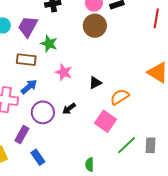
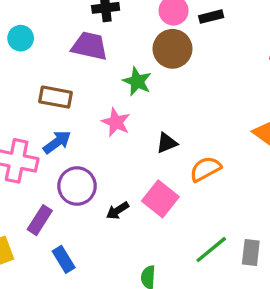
purple trapezoid: (28, 27) -> (90, 46), moved, turned 70
green star: (49, 44) -> (137, 81), moved
black arrow: (69, 109) -> (117, 211), moved
pink square: (106, 121) -> (160, 199), moved

